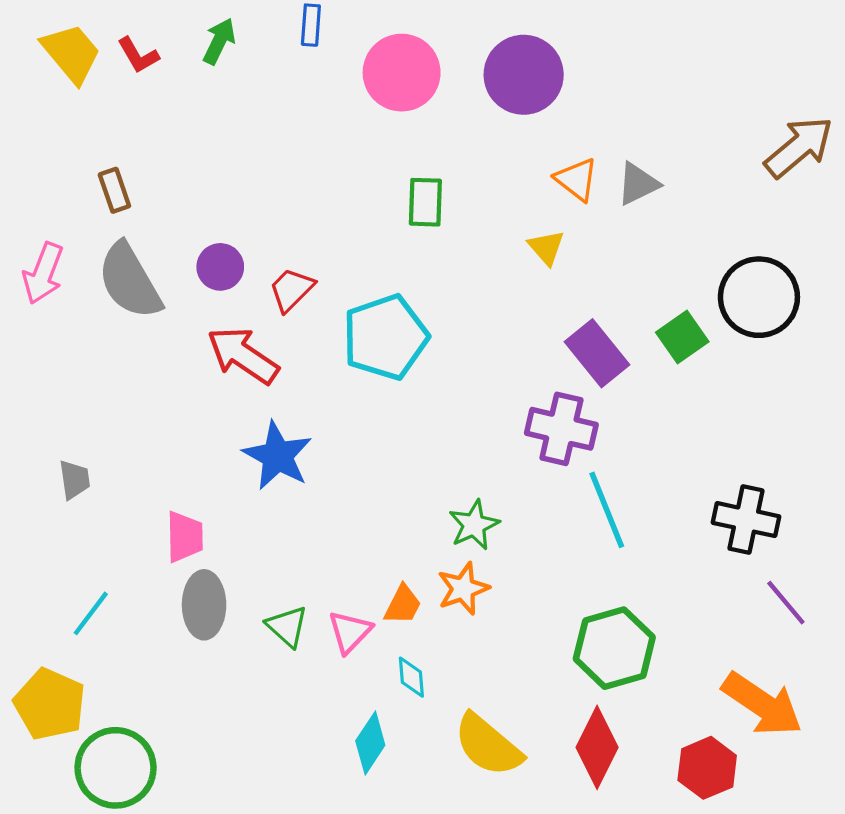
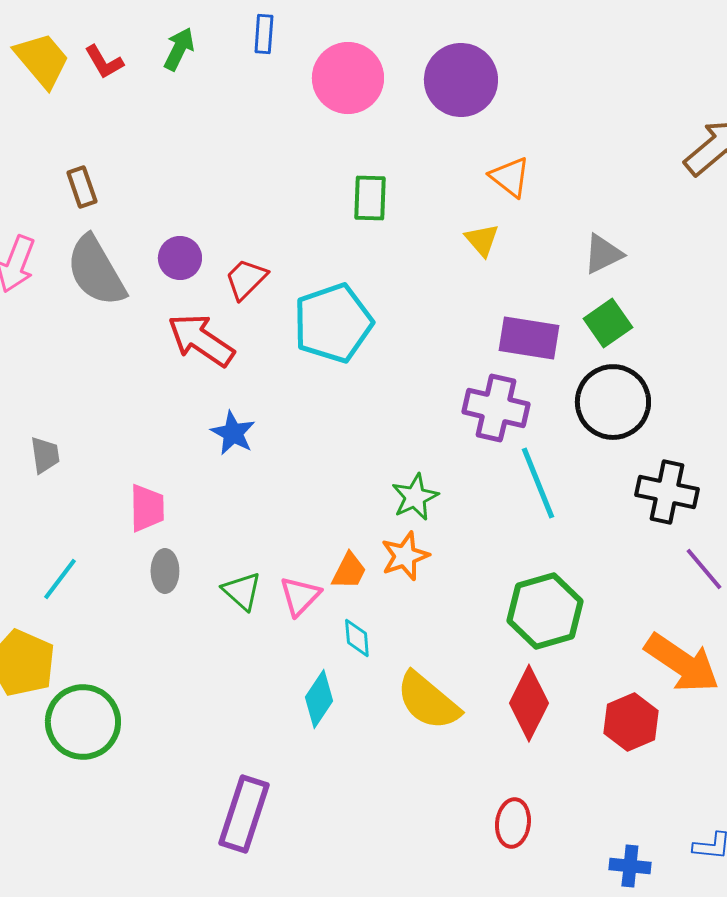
gray triangle: (638, 184) -> (603, 254), moved
black circle: (759, 297) -> (613, 402), moved
purple rectangle: (597, 353) -> (529, 338), turned -42
blue star: (277, 456) -> (233, 433), size x0.7
gray ellipse: (204, 605) -> (165, 571), size x0.7

